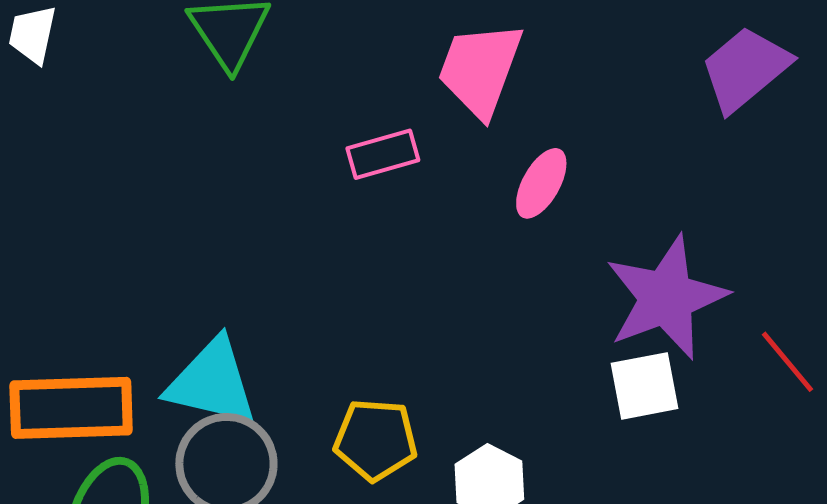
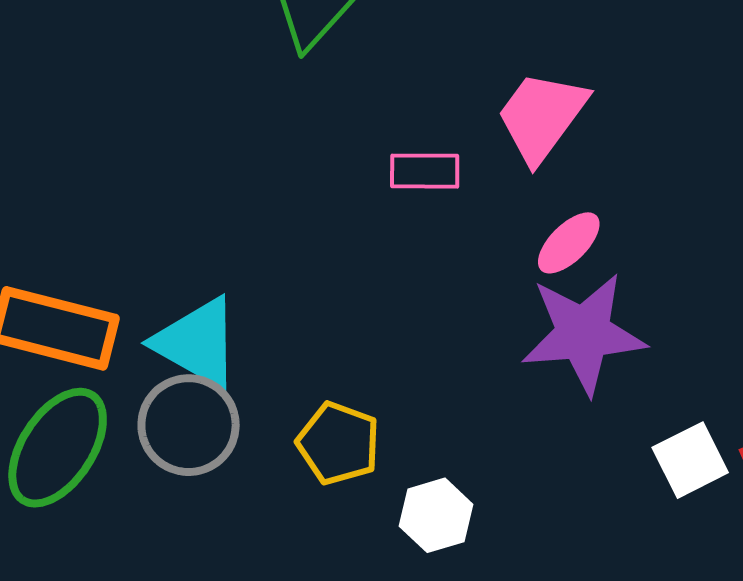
purple star: (666, 298) -> (583, 334), moved
white square: (644, 386) -> (690, 460), moved, turned -32

